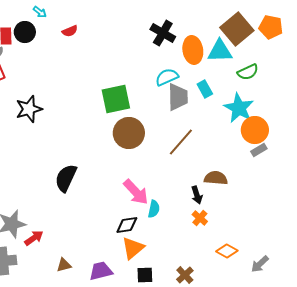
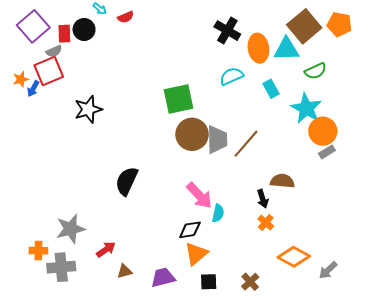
red semicircle: (70, 31) -> (126, 17), moved
gray trapezoid: (178, 97) -> (217, 140), moved
red arrow: (34, 238) -> (106, 250), moved
orange diamond: (227, 251) -> (294, 257), size x1.4

